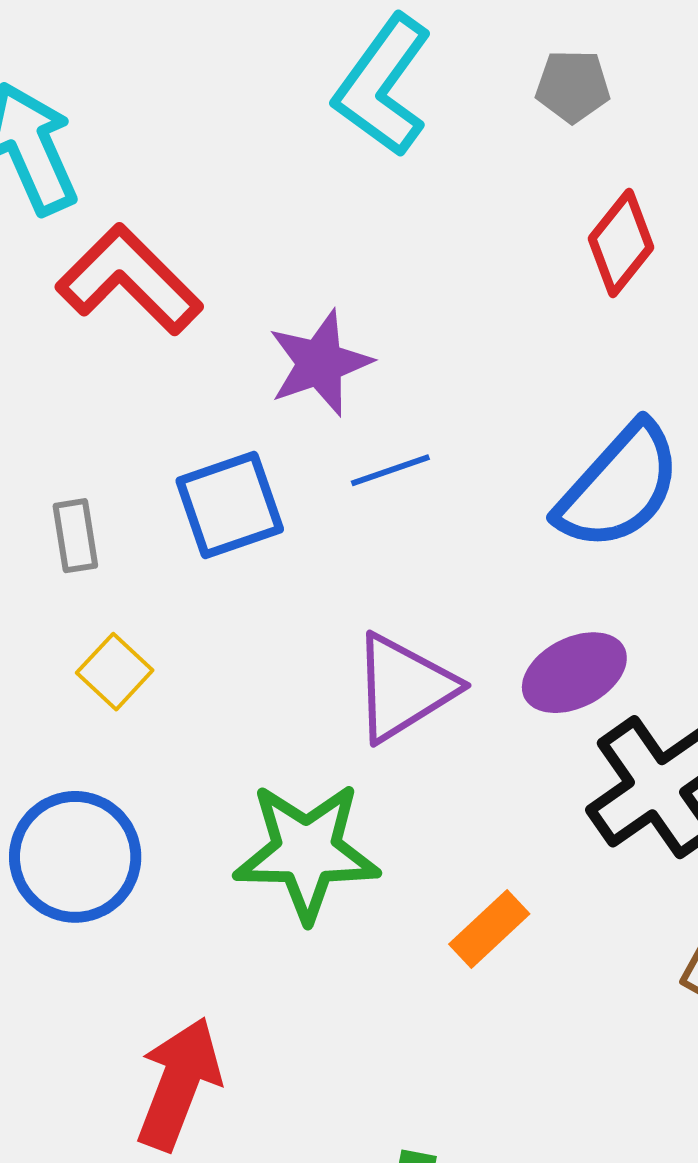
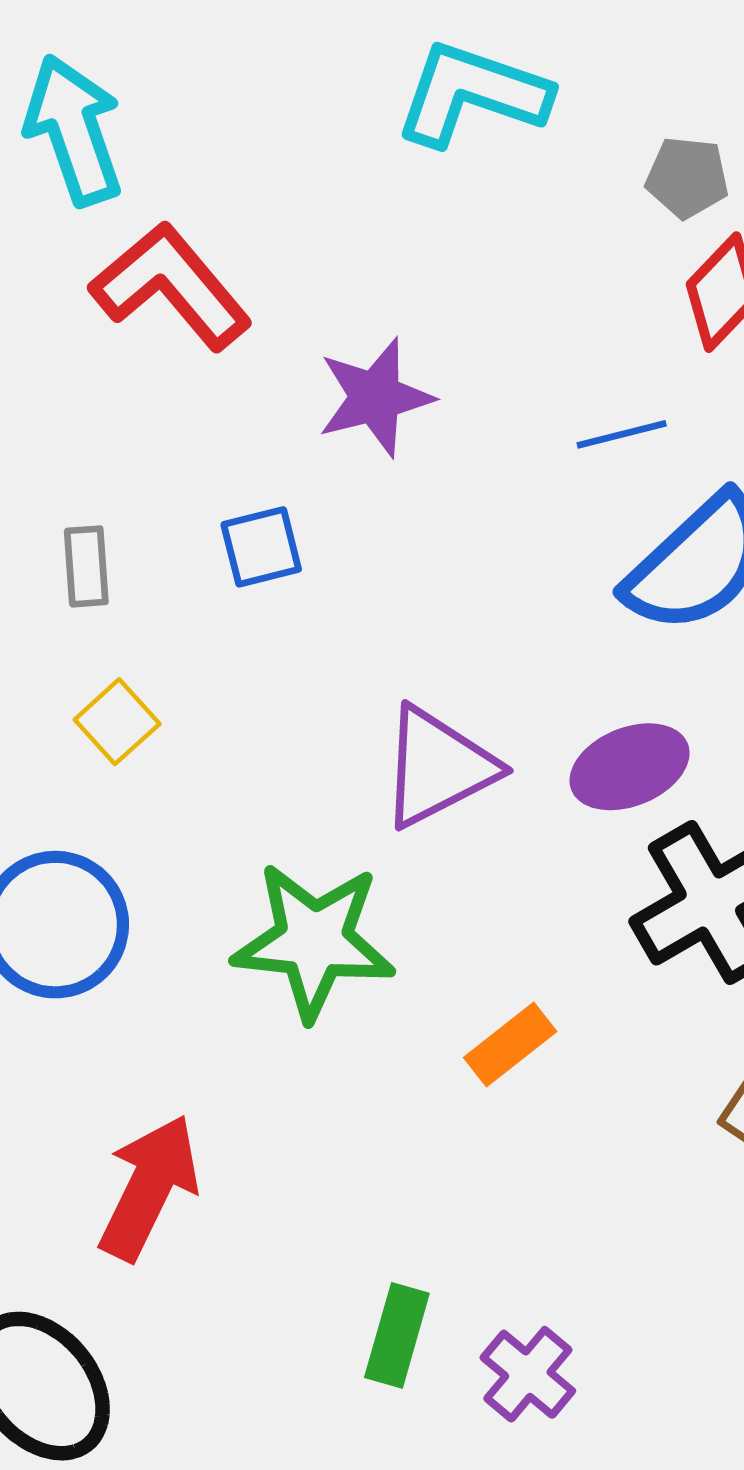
cyan L-shape: (383, 86) -> (472, 94), turned 68
gray pentagon: (573, 86) -> (687, 177), moved
blue line: (390, 470) -> (622, 434), moved
blue square: (230, 505) -> (261, 547), size x0.7

